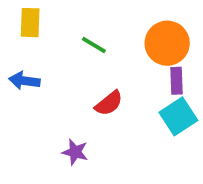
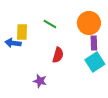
yellow rectangle: (30, 23) -> (22, 32), moved
red semicircle: (109, 103) -> (58, 55), turned -35

